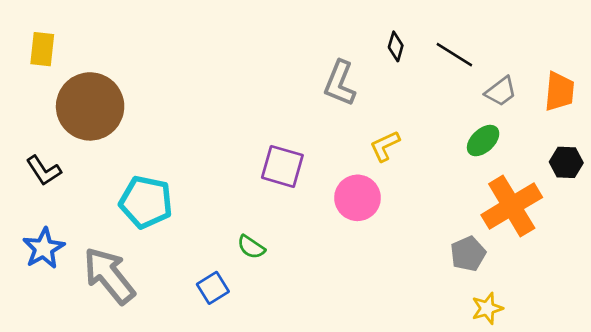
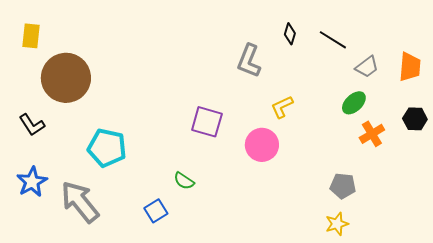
orange cross: (512, 206) -> (372, 134), moved, size x0.6
gray pentagon: (468, 254) -> (343, 186), turned 30
yellow star: (487, 308) -> (337, 224), moved

